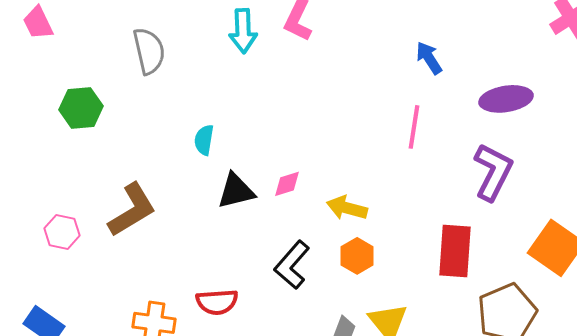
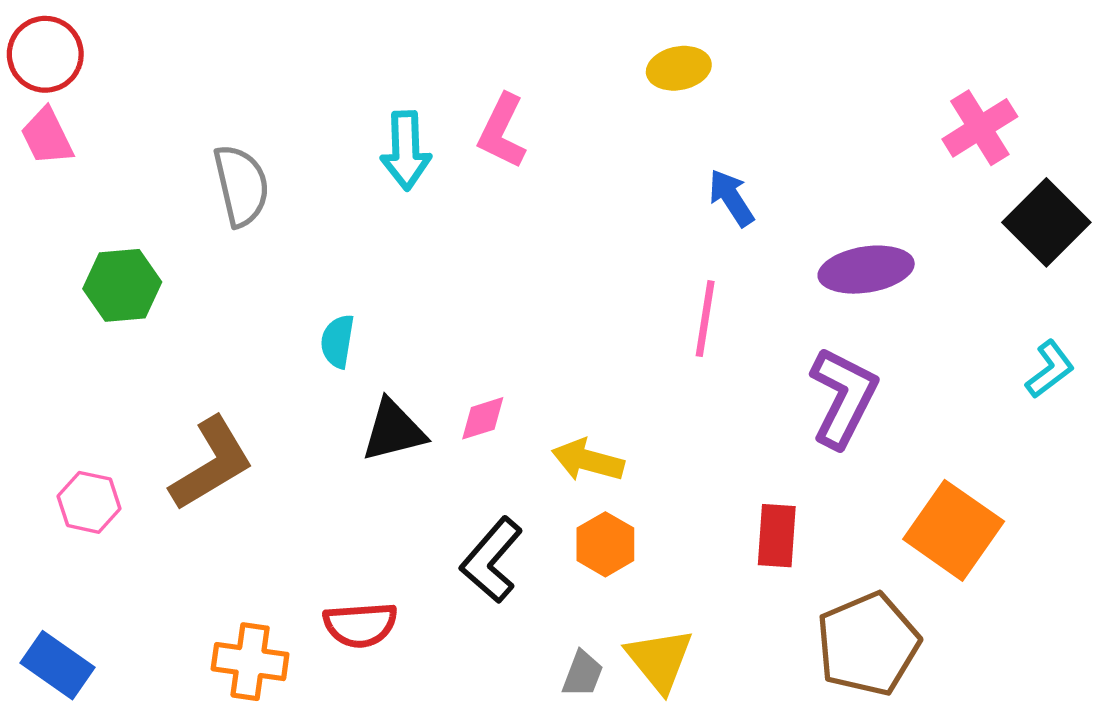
red rectangle: (455, 251) -> (777, 536), size x0.7

